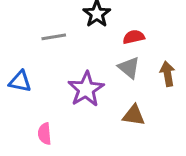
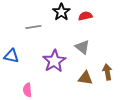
red semicircle: (134, 37) -> (85, 16), moved
brown arrow: (167, 74) -> (107, 72), moved

